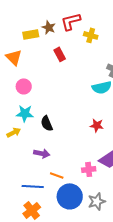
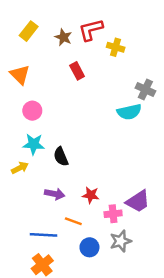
yellow rectangle: (31, 34) -> (29, 31), moved, turned -42
red star: (97, 125) -> (91, 195), moved
blue circle: (70, 196) -> (89, 247), size x0.6
gray star: (97, 201) -> (121, 241), moved

